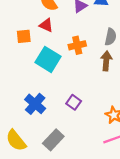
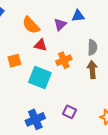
red triangle: (46, 25) -> (41, 45), moved
blue cross: (35, 104) -> (35, 119), turned 36

